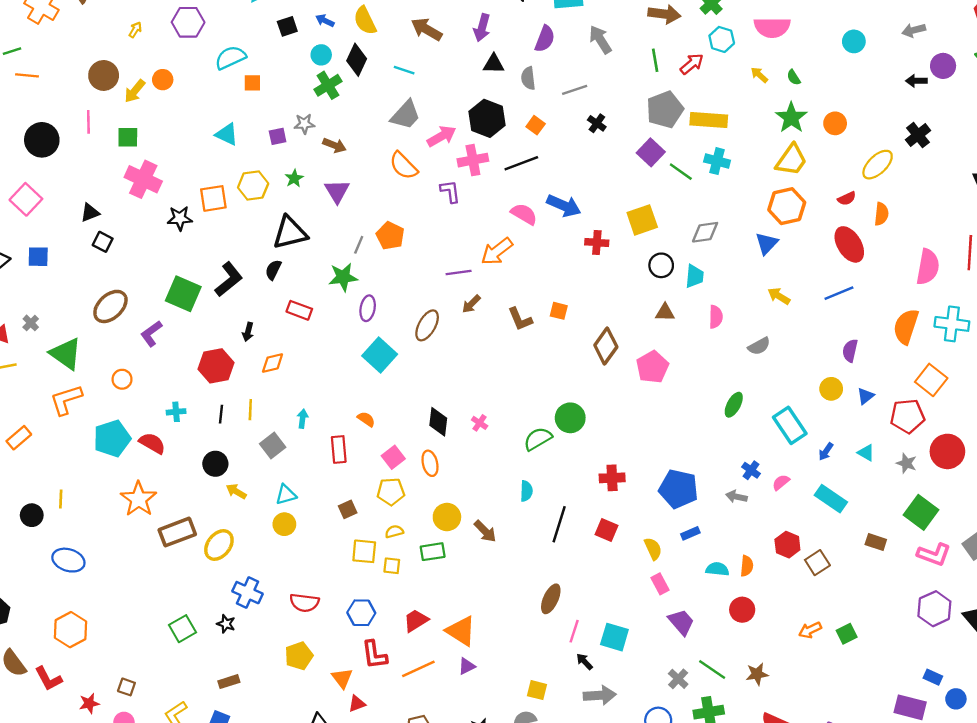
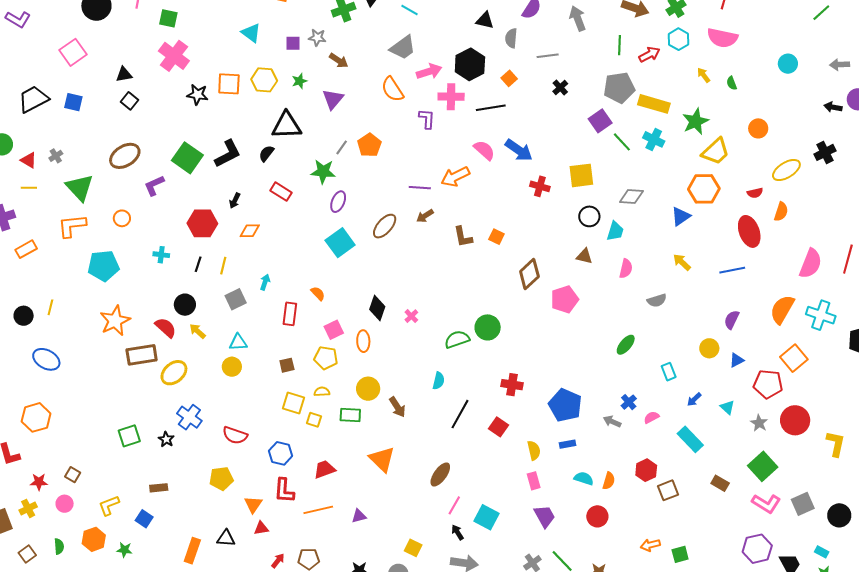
green star: (791, 118) -> (695, 121), moved
cyan rectangle: (790, 425) -> (669, 372), size x0.6
red semicircle: (152, 443) -> (166, 328), moved
orange triangle: (461, 631) -> (382, 459), moved

